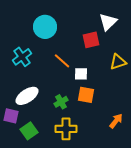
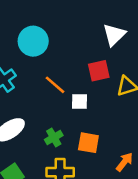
red square: (91, 40) -> (99, 71), moved
orange square: (86, 95) -> (88, 143), moved

